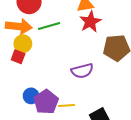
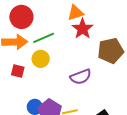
yellow circle: (23, 44) -> (41, 59), moved

